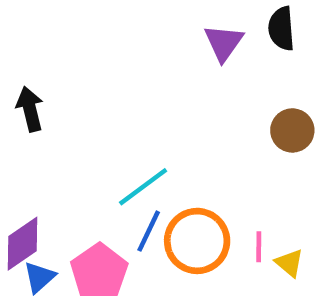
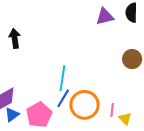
purple triangle: (224, 43) -> (105, 17), turned 36
cyan line: (143, 187) -> (62, 78), turned -50

